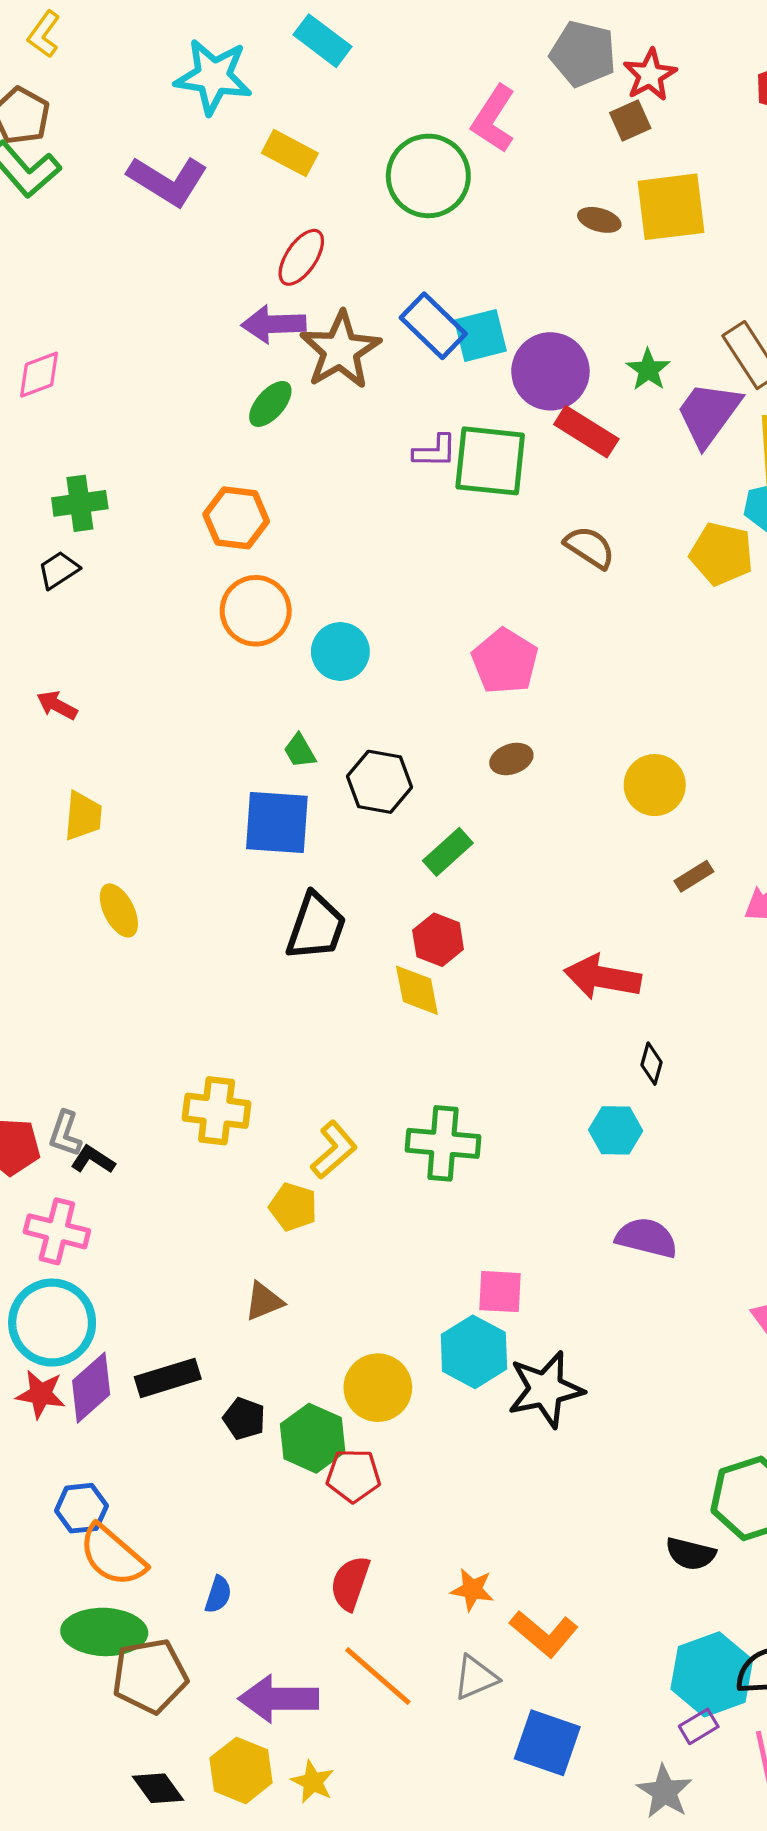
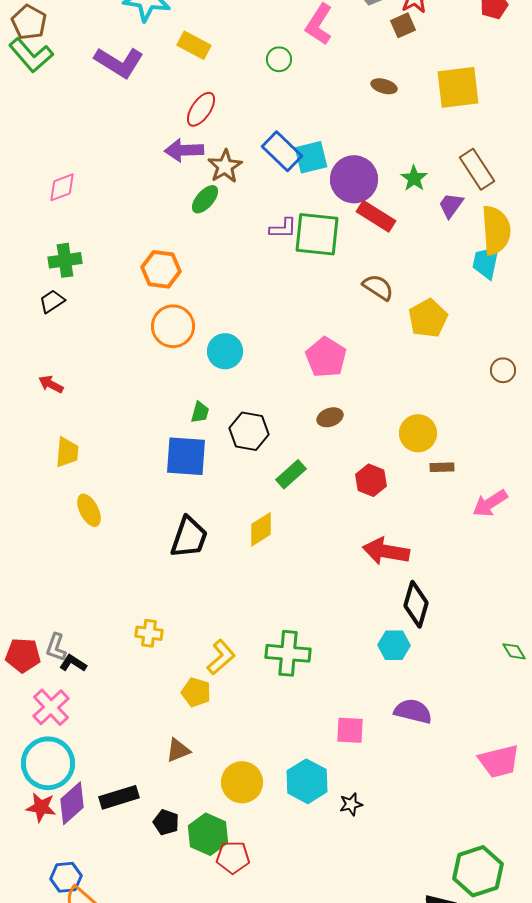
green circle: (428, 176) -> (279, 59), size x0.5
yellow square: (671, 207) -> (458, 87), moved
brown star: (340, 350) -> (225, 166), size x0.7
pink diamond: (39, 375) -> (62, 187), moved
green ellipse: (270, 404) -> (205, 199), moved
purple trapezoid: (708, 414) -> (451, 205), size x0.6
yellow pentagon: (721, 554) -> (428, 318), moved, turned 30
green trapezoid: (300, 751) -> (200, 412), turned -135
brown rectangle: (694, 876) -> (442, 467), moved, turned 30
black trapezoid: (316, 927) -> (189, 537), moved
red hexagon: (438, 940) -> (371, 480), moved
yellow diamond: (417, 990) -> (261, 529), moved, turned 69
black diamond: (651, 1064) -> (416, 604), size x1.8
yellow cross: (217, 1111) -> (149, 633), size x0.7
pink cross: (57, 1231) -> (51, 707), turned 33
pink square: (500, 1292) -> (350, 730), moved
yellow circle: (378, 1388) -> (242, 782), moved
black star: (546, 1389) -> (351, 804), size x0.5

